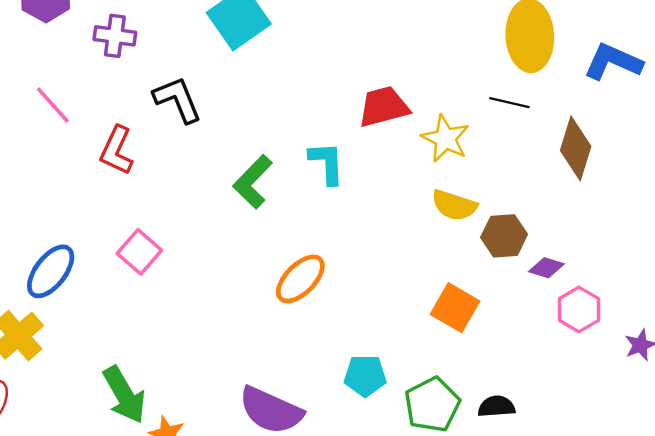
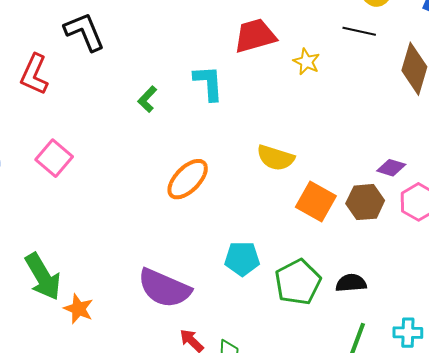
yellow star: (445, 139) -> (306, 62), size x0.7
green L-shape: (253, 182) -> (147, 99), size x0.6
yellow semicircle: (454, 205) -> (276, 158), moved
brown hexagon: (504, 236) -> (365, 202), moved

